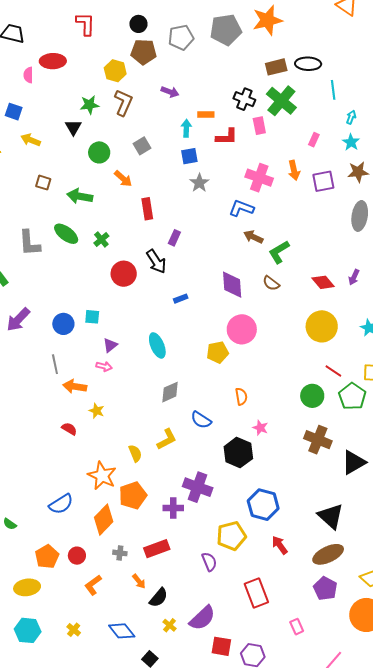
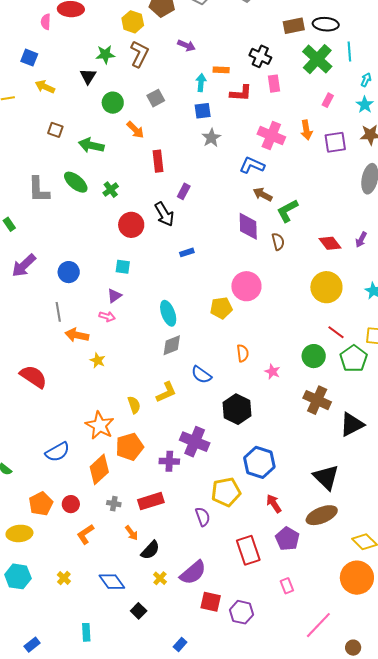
green cross: (281, 101) -> (317, 59), moved
brown semicircle: (271, 283) -> (278, 242), turned -144
purple diamond: (232, 285) -> (248, 226), moved
cyan square: (92, 317) -> (123, 267), moved
cyan ellipse: (157, 345) -> (168, 313), moved
pink star: (260, 428) -> (272, 372), moved
red semicircle: (69, 429) -> (33, 377), moved, size x1.8
purple pentagon: (325, 588) -> (287, 539), moved

